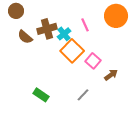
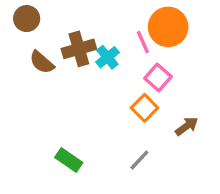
orange circle: (116, 16) -> (168, 27), moved
orange square: (72, 51) -> (145, 108), moved, size x0.7
pink square: (93, 61) -> (158, 77), moved

